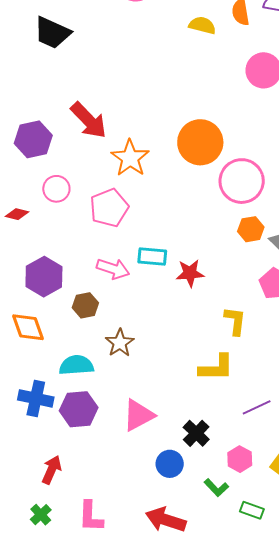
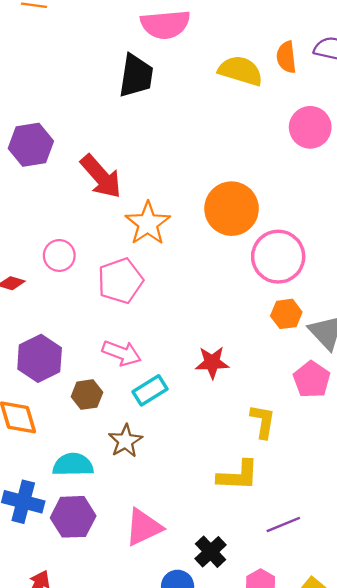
yellow semicircle: (202, 25) -> (240, 71), size x1.4
black trapezoid: (52, 33) -> (136, 76), moved, turned -108
purple hexagon: (33, 139) -> (31, 145), moved
cyan rectangle: (152, 256) -> (150, 390), moved, turned -40

